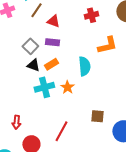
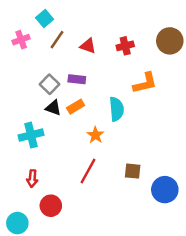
red triangle: (53, 21) -> (88, 46), moved
cyan cross: (44, 87) -> (31, 135), moved
red line: (61, 131) -> (88, 171), moved

